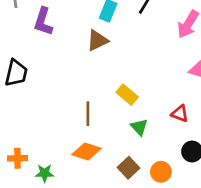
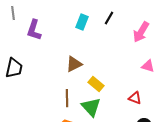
brown triangle: (97, 41) -> (74, 64), moved
green triangle: (139, 127) -> (91, 107), moved, size x1.5

